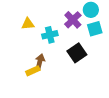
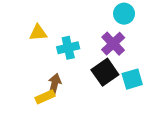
purple cross: (73, 20) -> (113, 44), moved
cyan square: (95, 29) -> (132, 79), moved

